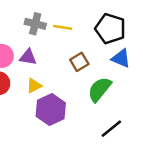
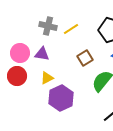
yellow line: (63, 27) -> (71, 29), turned -42

